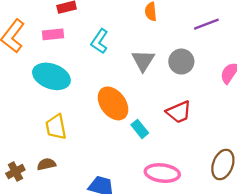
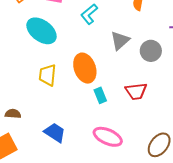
yellow trapezoid: (56, 127) -> (48, 75), moved
brown semicircle: (46, 164) -> (13, 114), moved

